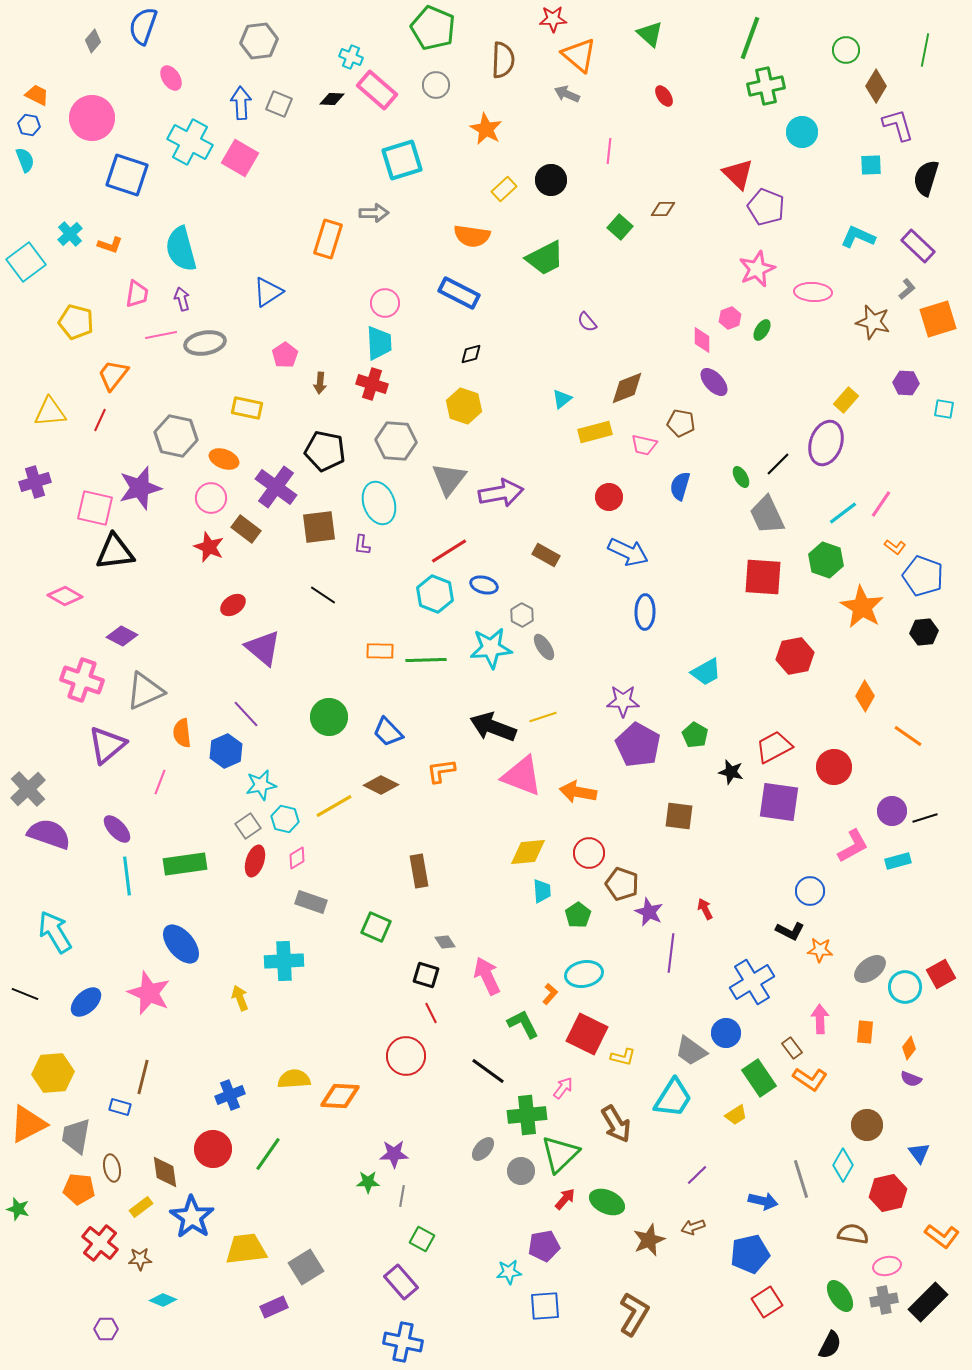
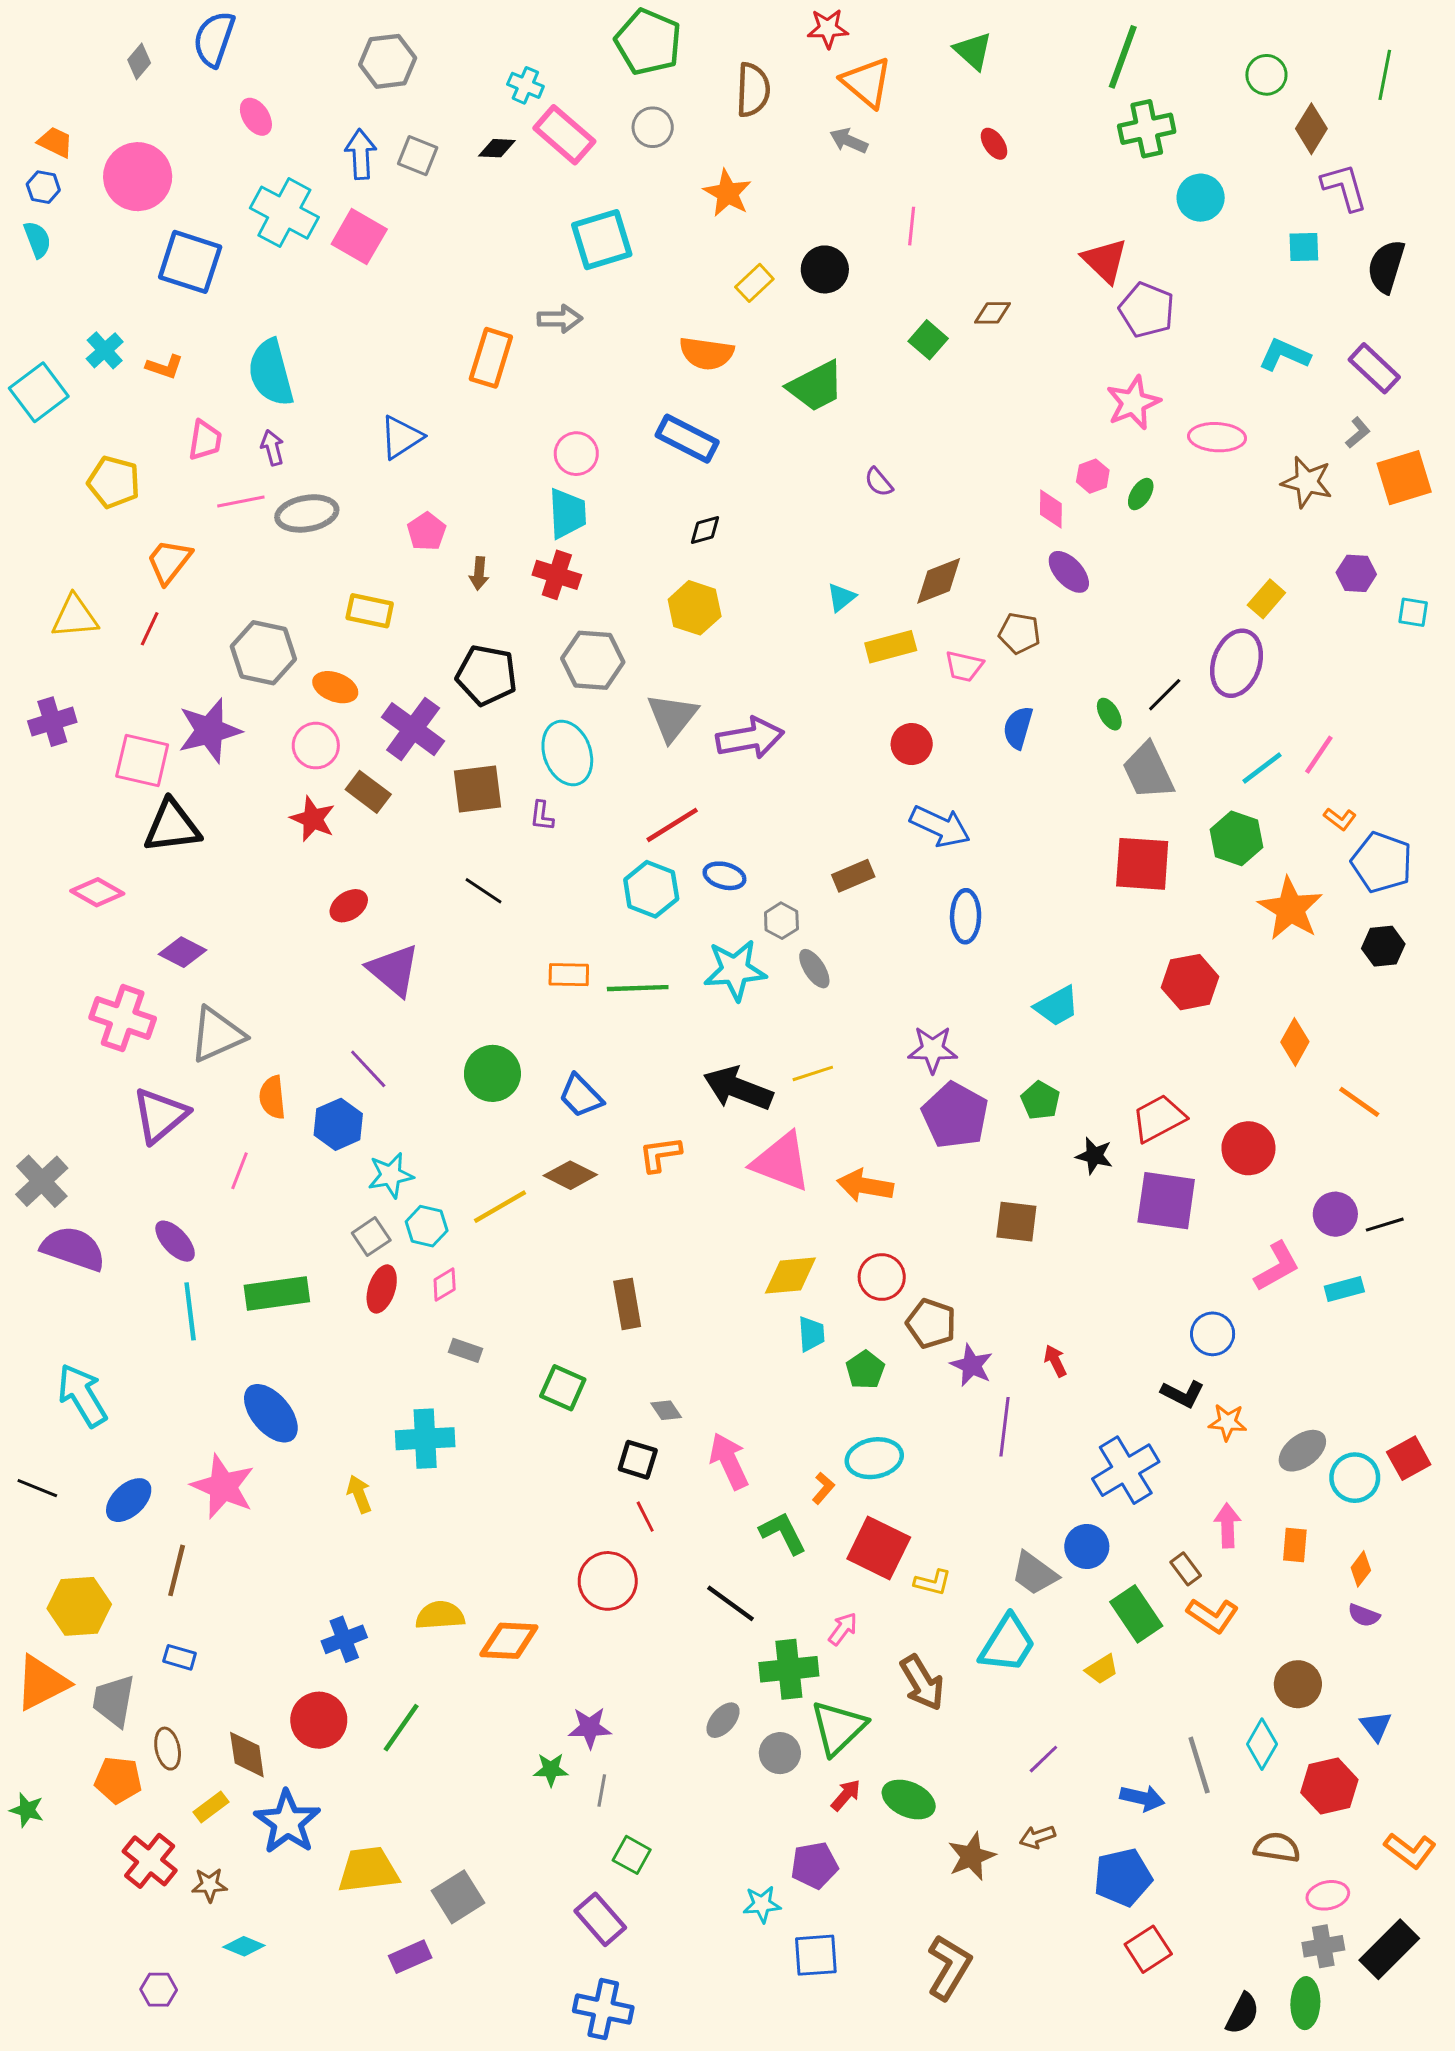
brown rectangle: (546, 555) -> (853, 876), moved, turned -52
gray rectangle: (311, 902) -> (466, 1350), size x0.7
brown line: (143, 1077) -> (177, 1570), moved
green ellipse: (840, 1296) -> (1305, 2003), moved, turned 36

